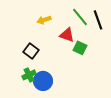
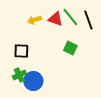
red triangle: (67, 35) -> (55, 19), moved
black square: (31, 51) -> (21, 51), turned -35

